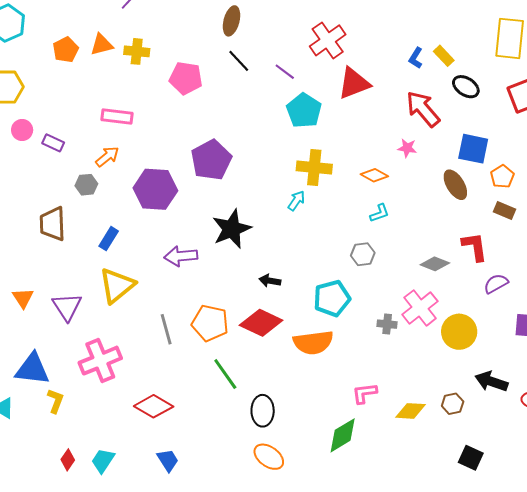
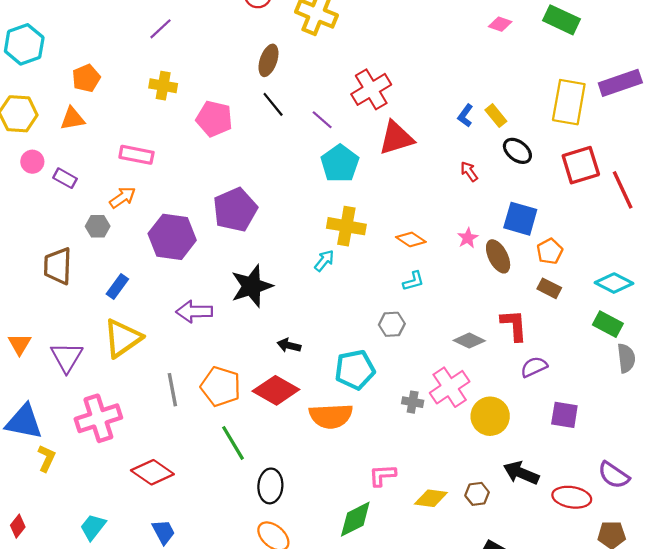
orange triangle: (102, 45) -> (72, 119), moved
red arrow: (423, 109) -> (469, 171), size x0.5
pink star: (407, 148) -> (468, 238), moved, turned 30
red diamond: (68, 460) -> (18, 526), moved

